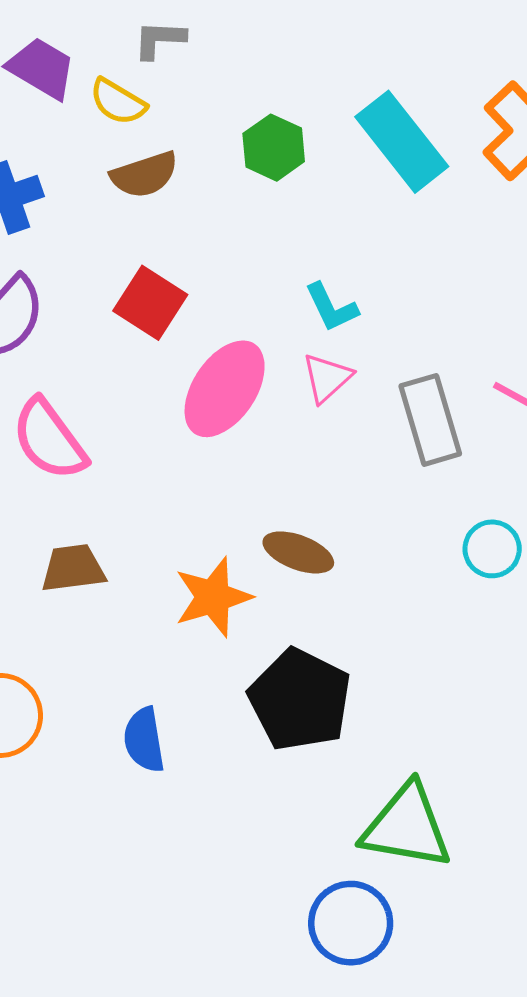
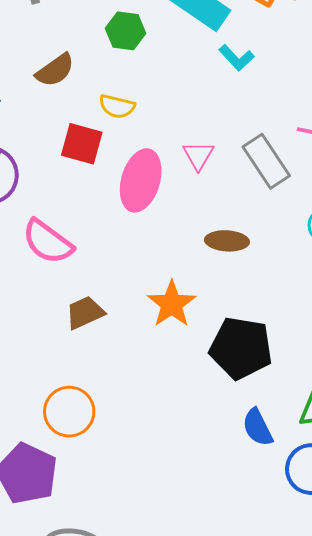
yellow semicircle: (118, 102) -> (117, 106), moved
cyan L-shape: (331, 307) -> (237, 58), moved
brown ellipse: (298, 552) -> (227, 241), moved
blue semicircle: (144, 740) -> (257, 427), moved

